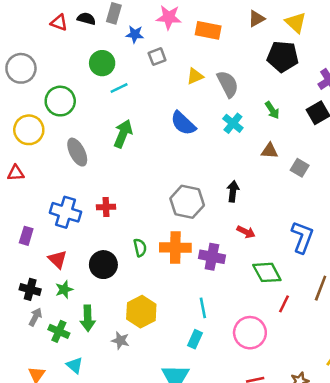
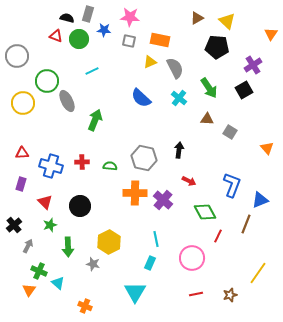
red triangle: (59, 23) -> (56, 36), moved
orange rectangle: (208, 30) -> (160, 40), moved
gray square: (157, 57) -> (129, 41), moved, turned 32
green circle: (102, 63) -> (79, 39), moved
green arrow: (272, 110) -> (209, 88), size x1.5
green arrow: (123, 134) -> (95, 120), moved
gray ellipse: (77, 152) -> (67, 101), moved
red triangle: (16, 173) -> (22, 153), moved
green semicircle: (140, 248) -> (110, 166), moved, turned -72
purple cross: (212, 257) -> (163, 200), turned 30
black cross: (30, 289) -> (14, 225), moved, turned 35
green cross: (59, 331) -> (39, 271), moved

